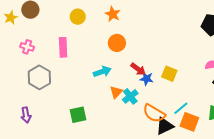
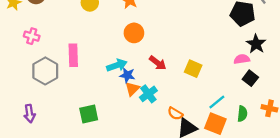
pink rectangle: (63, 47) -> (73, 55), moved
blue star: (147, 79) -> (127, 75), moved
cyan line: (181, 108) -> (217, 102), moved
orange semicircle: (154, 113) -> (175, 114), size x0.6

